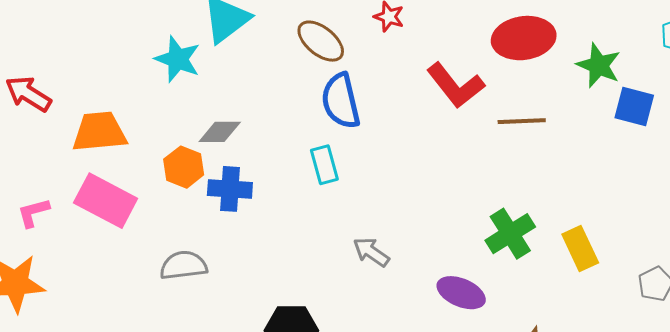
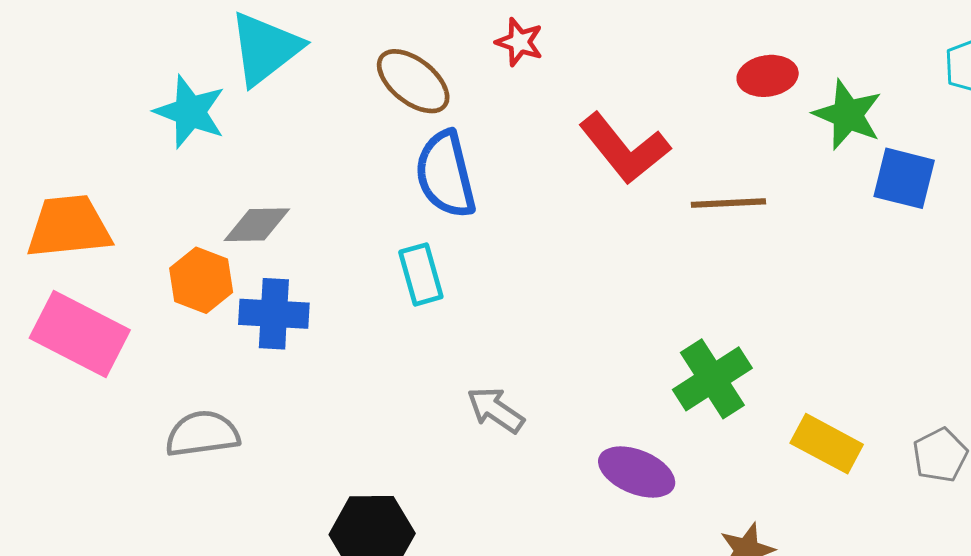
red ellipse: (524, 38) -> (768, 76), moved, size x0.6
yellow rectangle: (580, 249) -> (827, 444), moved, turned -36

